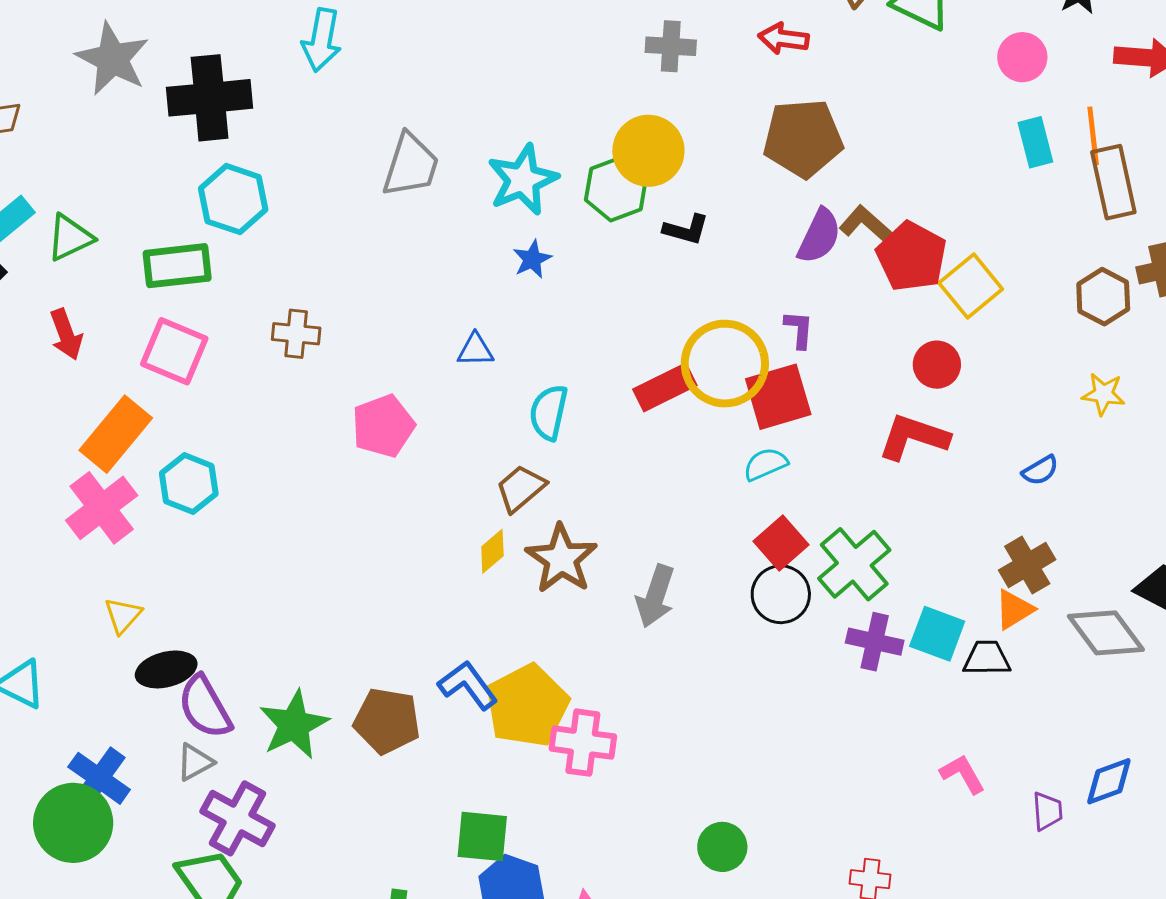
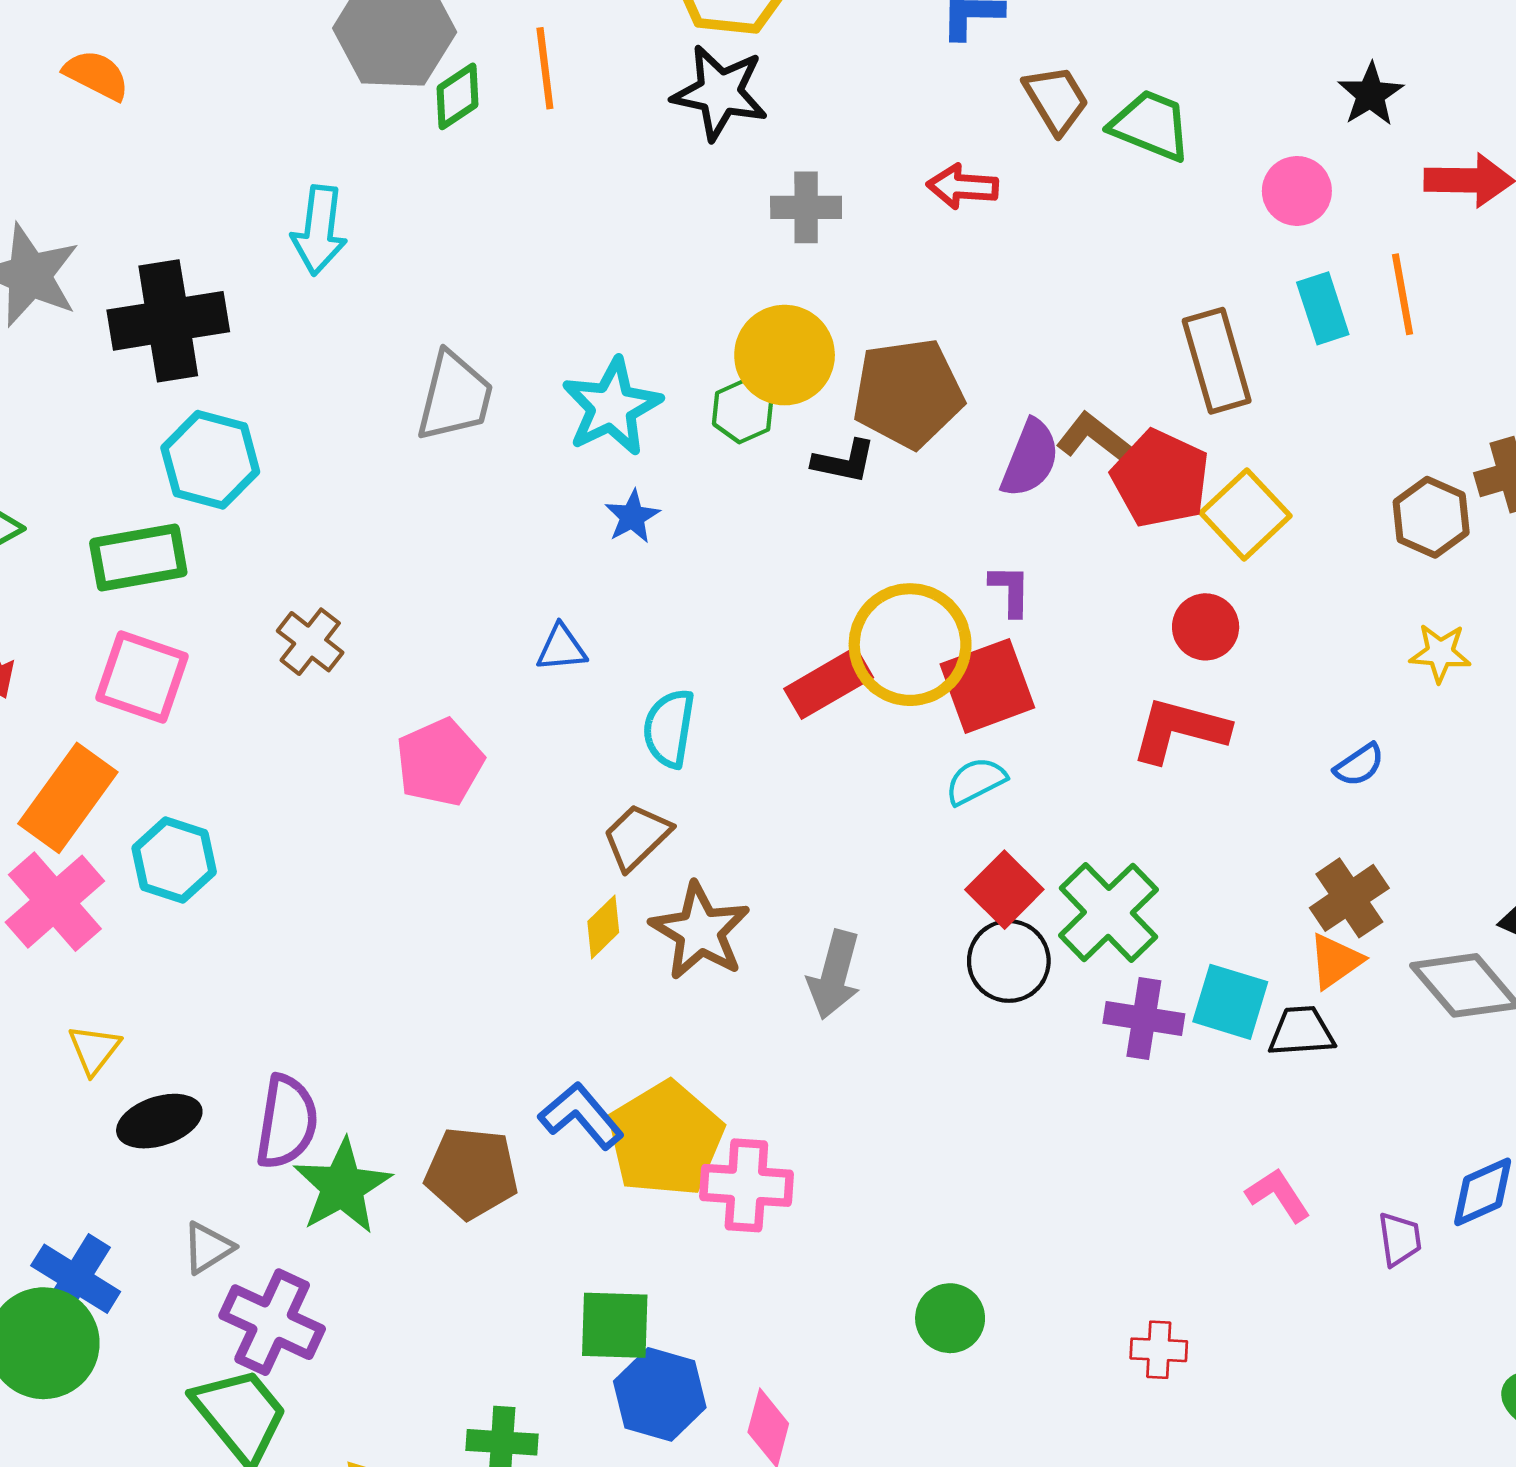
brown pentagon: (803, 138) -> (908, 393), moved
brown rectangle: (1113, 182) -> (1217, 361), moved
green hexagon: (616, 189) -> (743, 411), size x0.7
brown cross: (296, 334) -> (310, 642), turned 36
purple semicircle: (205, 707) -> (287, 1122), moved, turned -138

